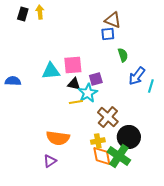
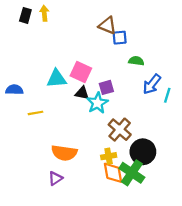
brown triangle: (113, 20) -> (107, 25), moved
green semicircle: (123, 55) -> (136, 61), turned -64
pink square: (73, 65) -> (81, 72), turned 30
yellow line: (76, 102) -> (35, 113), moved

